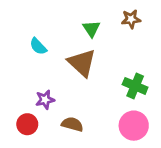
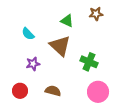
green triangle: (91, 29) -> (67, 21), turned -32
green cross: (135, 86) -> (89, 62), moved
purple star: (45, 100) -> (33, 64), moved

